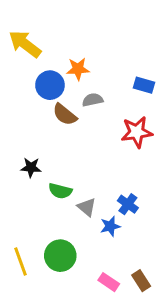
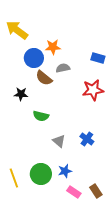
black star: (31, 167) -> (21, 94), moved
green semicircle: (60, 191) -> (41, 116), moved
blue star: (110, 226) -> (65, 171), moved

